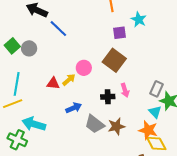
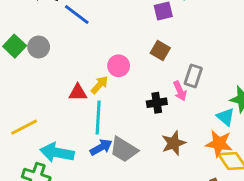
brown square: (114, 60) -> (160, 50), size x0.6
cyan line: (17, 84) -> (98, 117), moved
gray rectangle: (156, 89) -> (193, 76), moved
blue arrow: (74, 108) -> (101, 147), moved
gray trapezoid: (95, 124) -> (124, 150), moved

